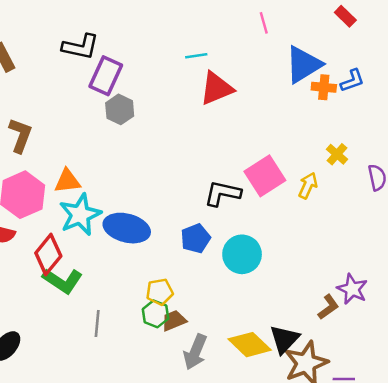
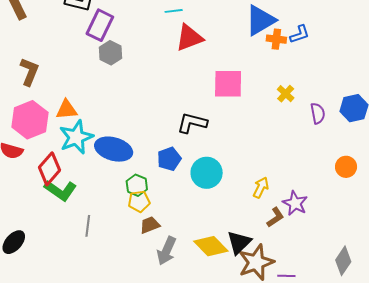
pink square: (265, 176) -> (228, 84), moved, turned 32
yellow arrow: (308, 186) -> (261, 188), moved
green hexagon: (155, 314) -> (137, 185), moved

